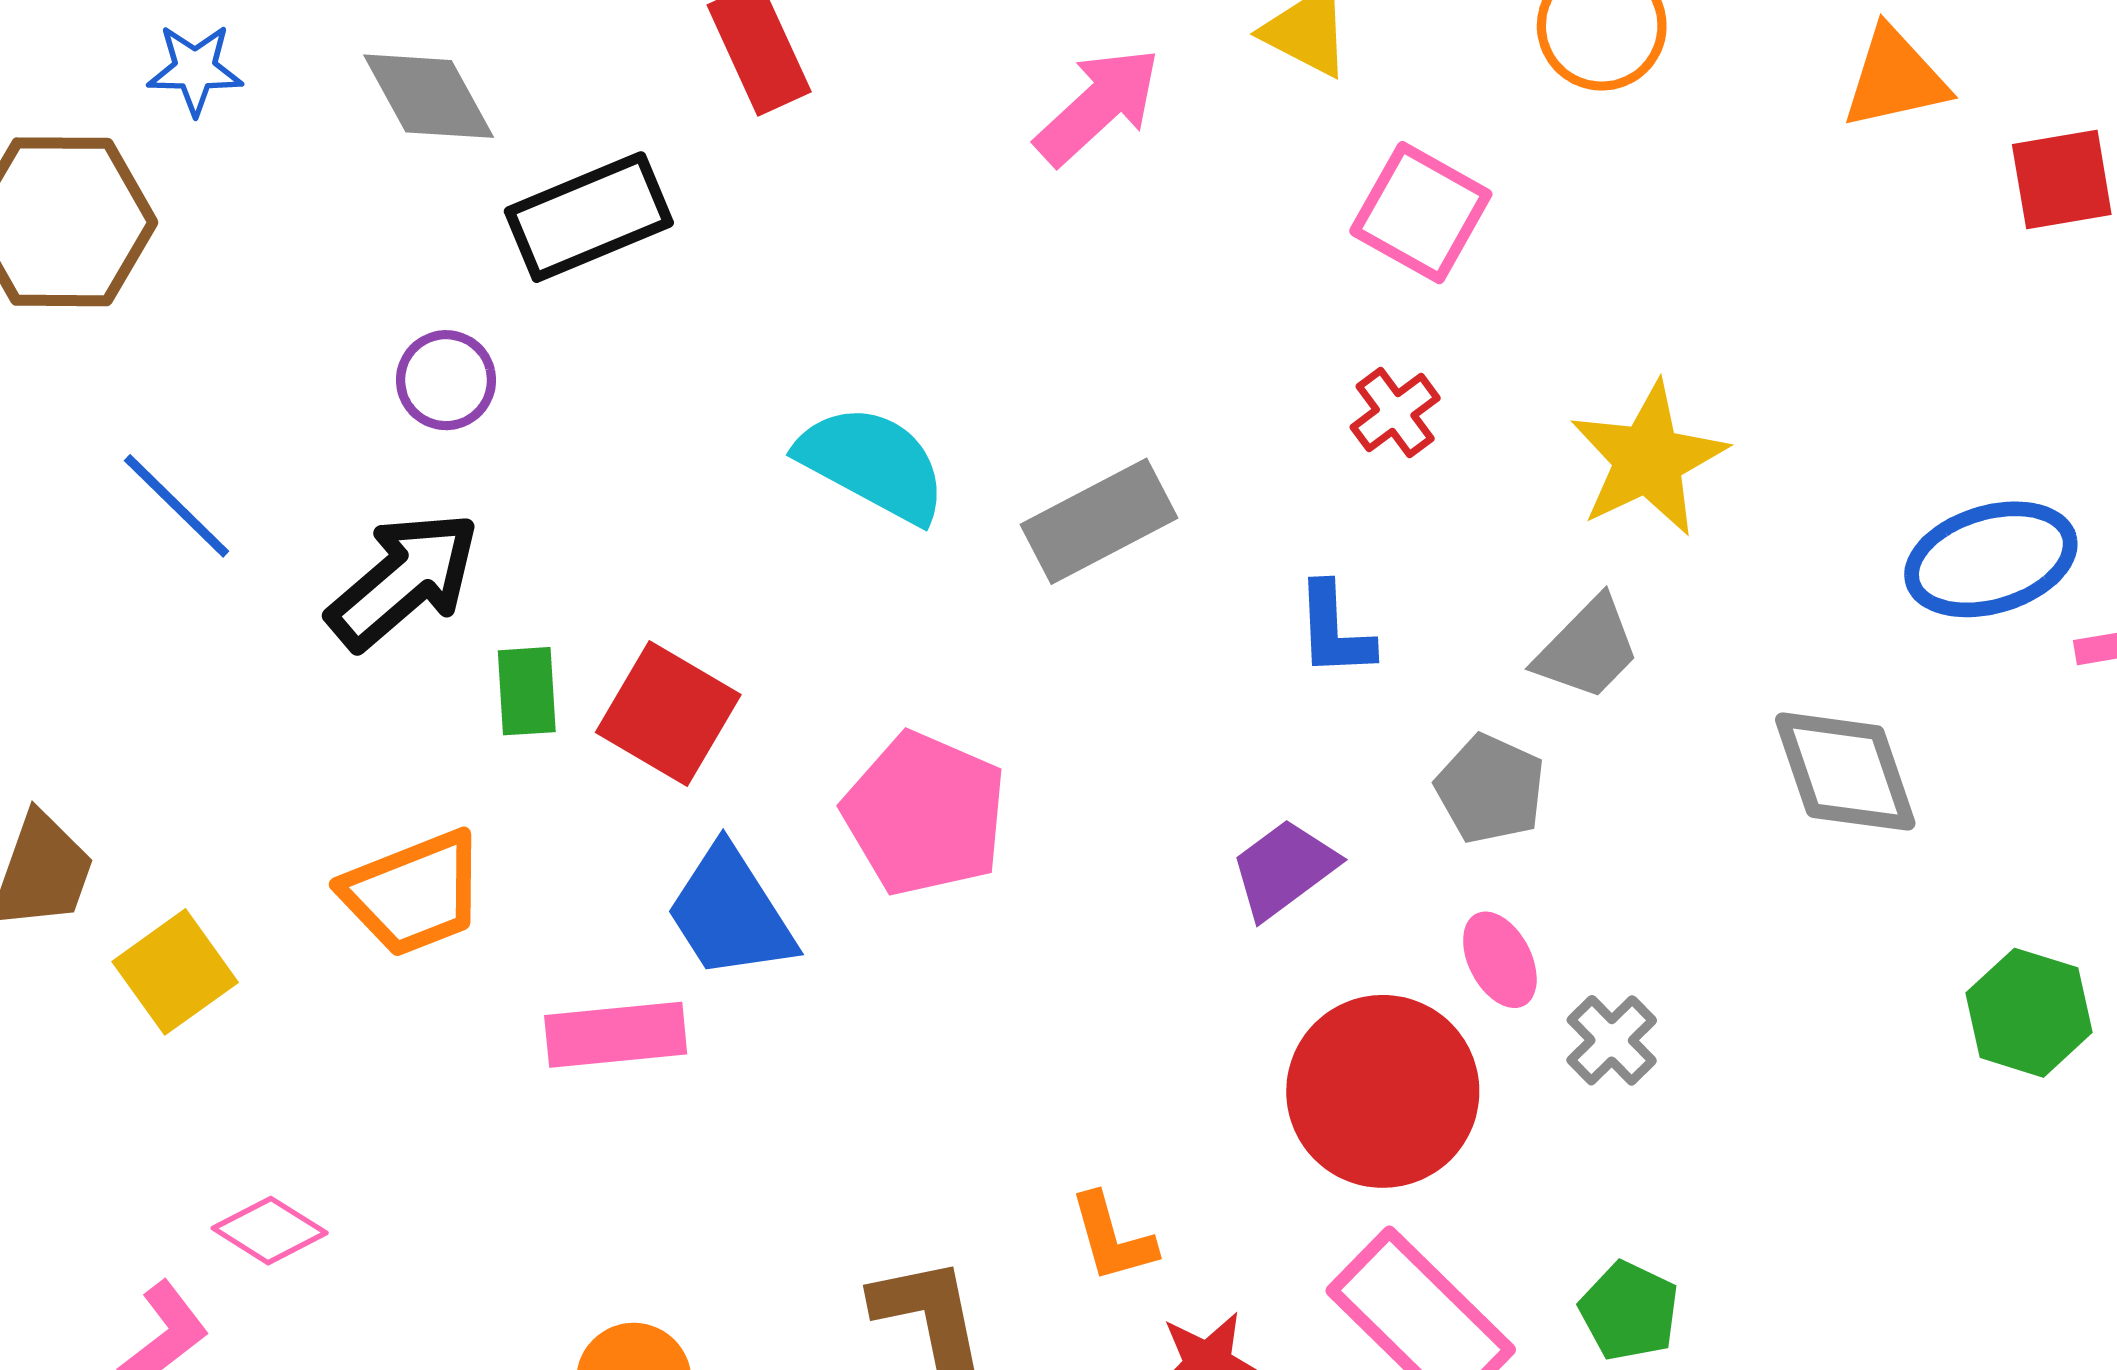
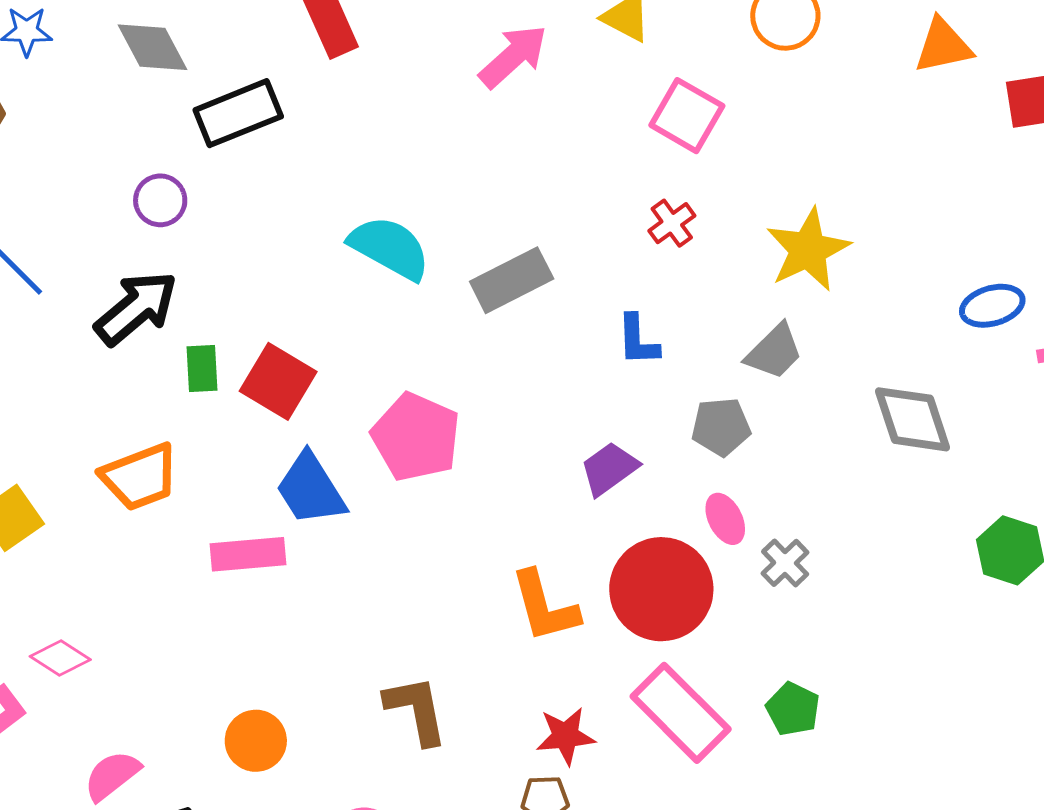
blue ellipse: (1991, 559) -> (992, 306), size x0.7
gray pentagon: (1490, 789) -> (721, 427), turned -30
orange L-shape: (1112, 1238) -> (545, 607), moved, size x1.5

